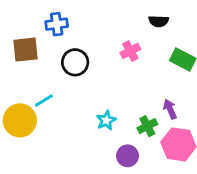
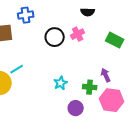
black semicircle: (159, 21) -> (88, 12), moved
black circle: (75, 62) -> (55, 37), moved
green cross: (147, 126) -> (90, 87), turned 32

